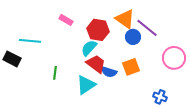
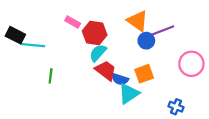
purple line: (147, 28) -> (162, 31), turned -60
red hexagon: (98, 30) -> (95, 33), moved
black rectangle: (12, 59) -> (15, 35), moved
green line: (55, 73) -> (51, 76), moved
cyan triangle: (86, 85) -> (129, 94), moved

